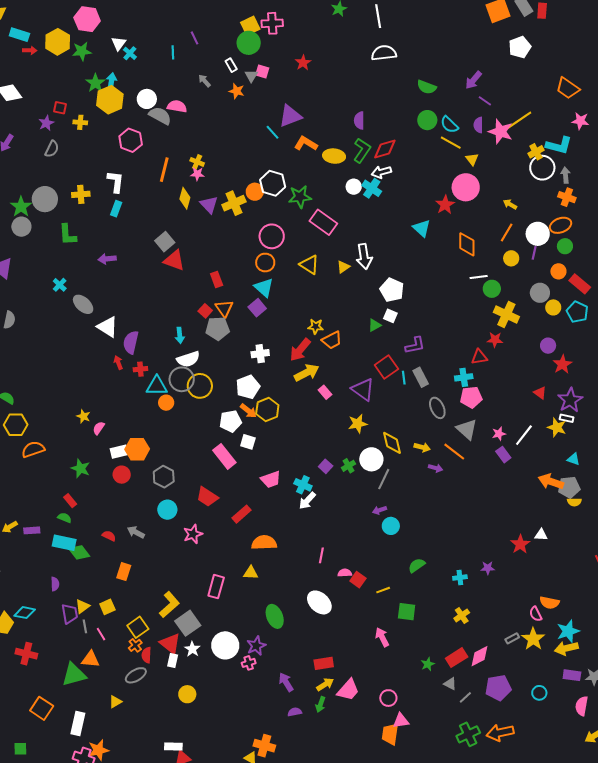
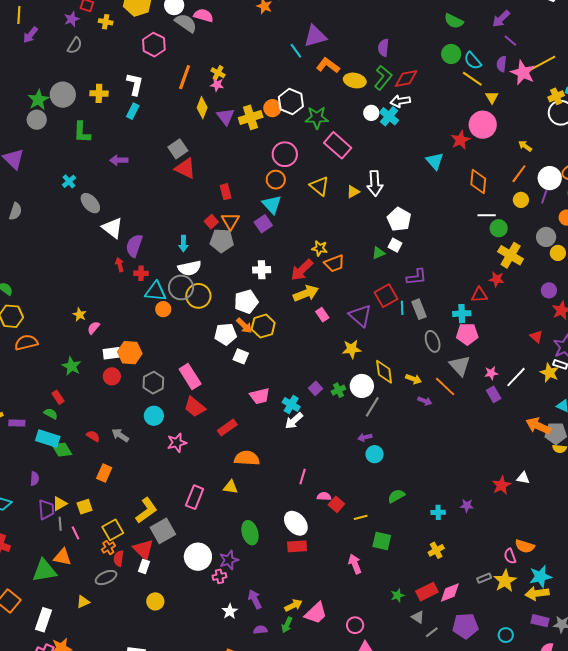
pink rectangle: (224, 456) -> (190, 376), moved
white star: (192, 649) -> (230, 611), moved
red rectangle: (324, 663) -> (297, 546), moved

